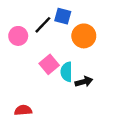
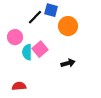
pink circle: (18, 36) -> (15, 37), moved
cyan semicircle: (66, 72) -> (27, 52), moved

